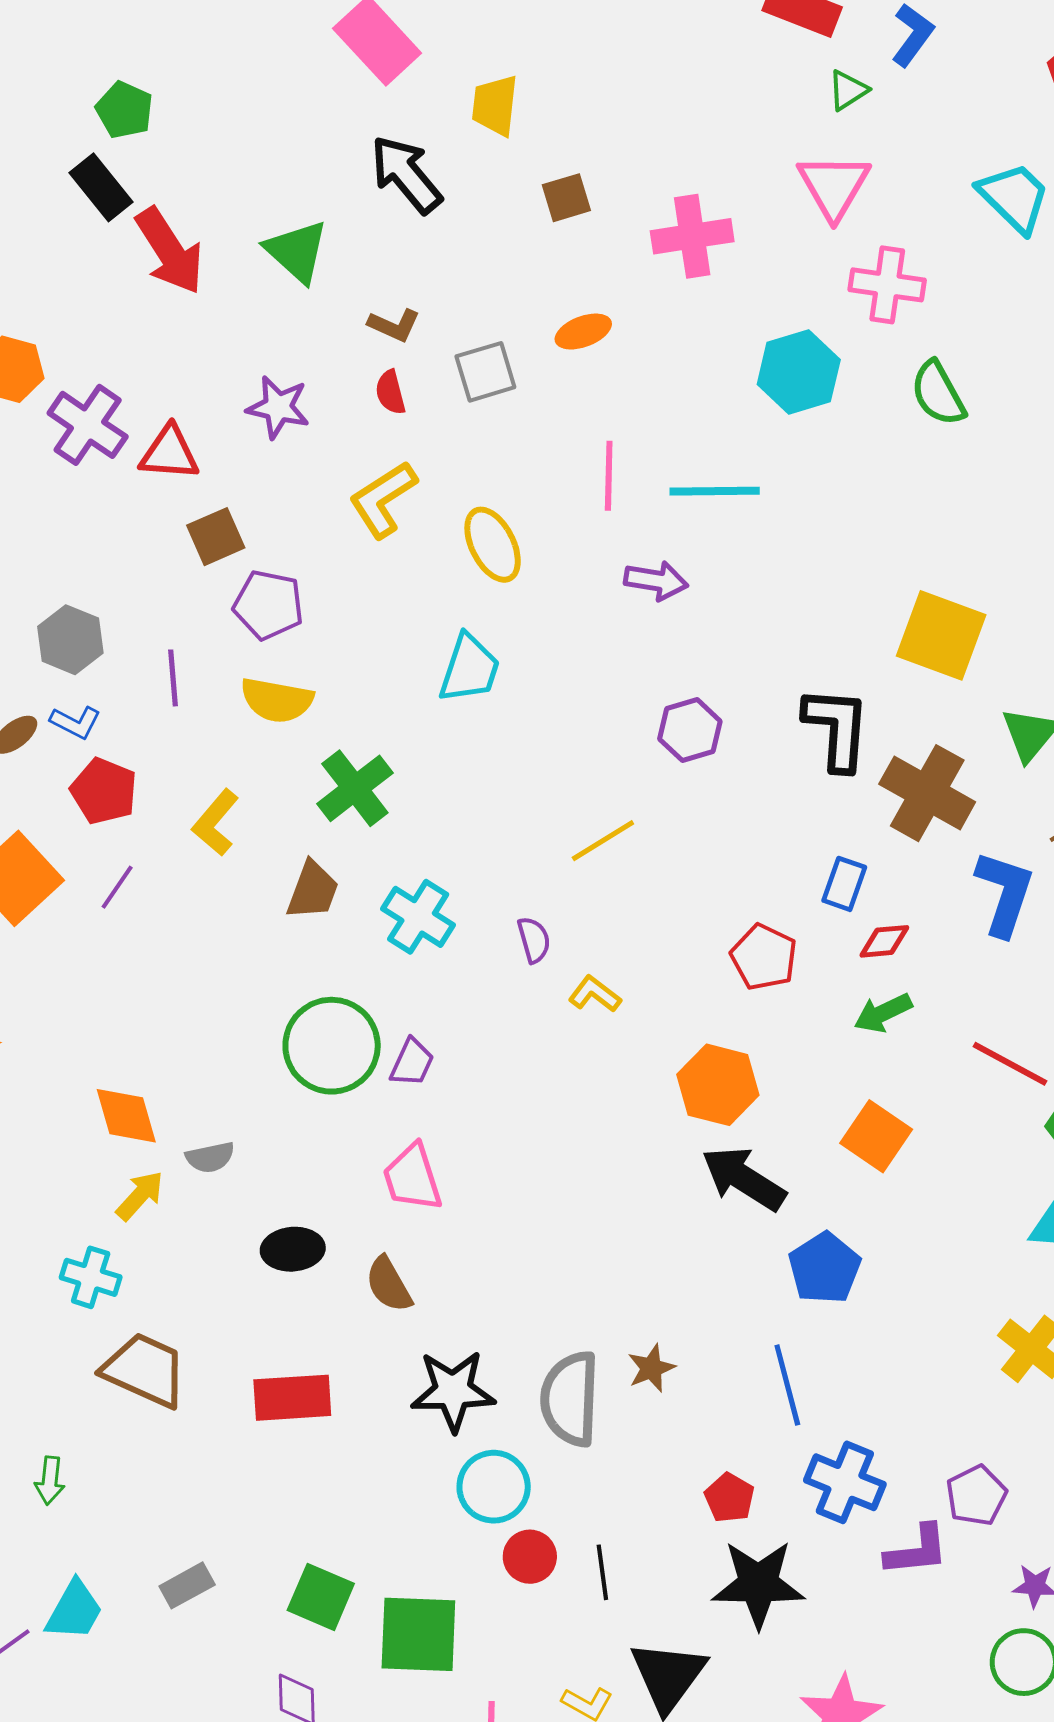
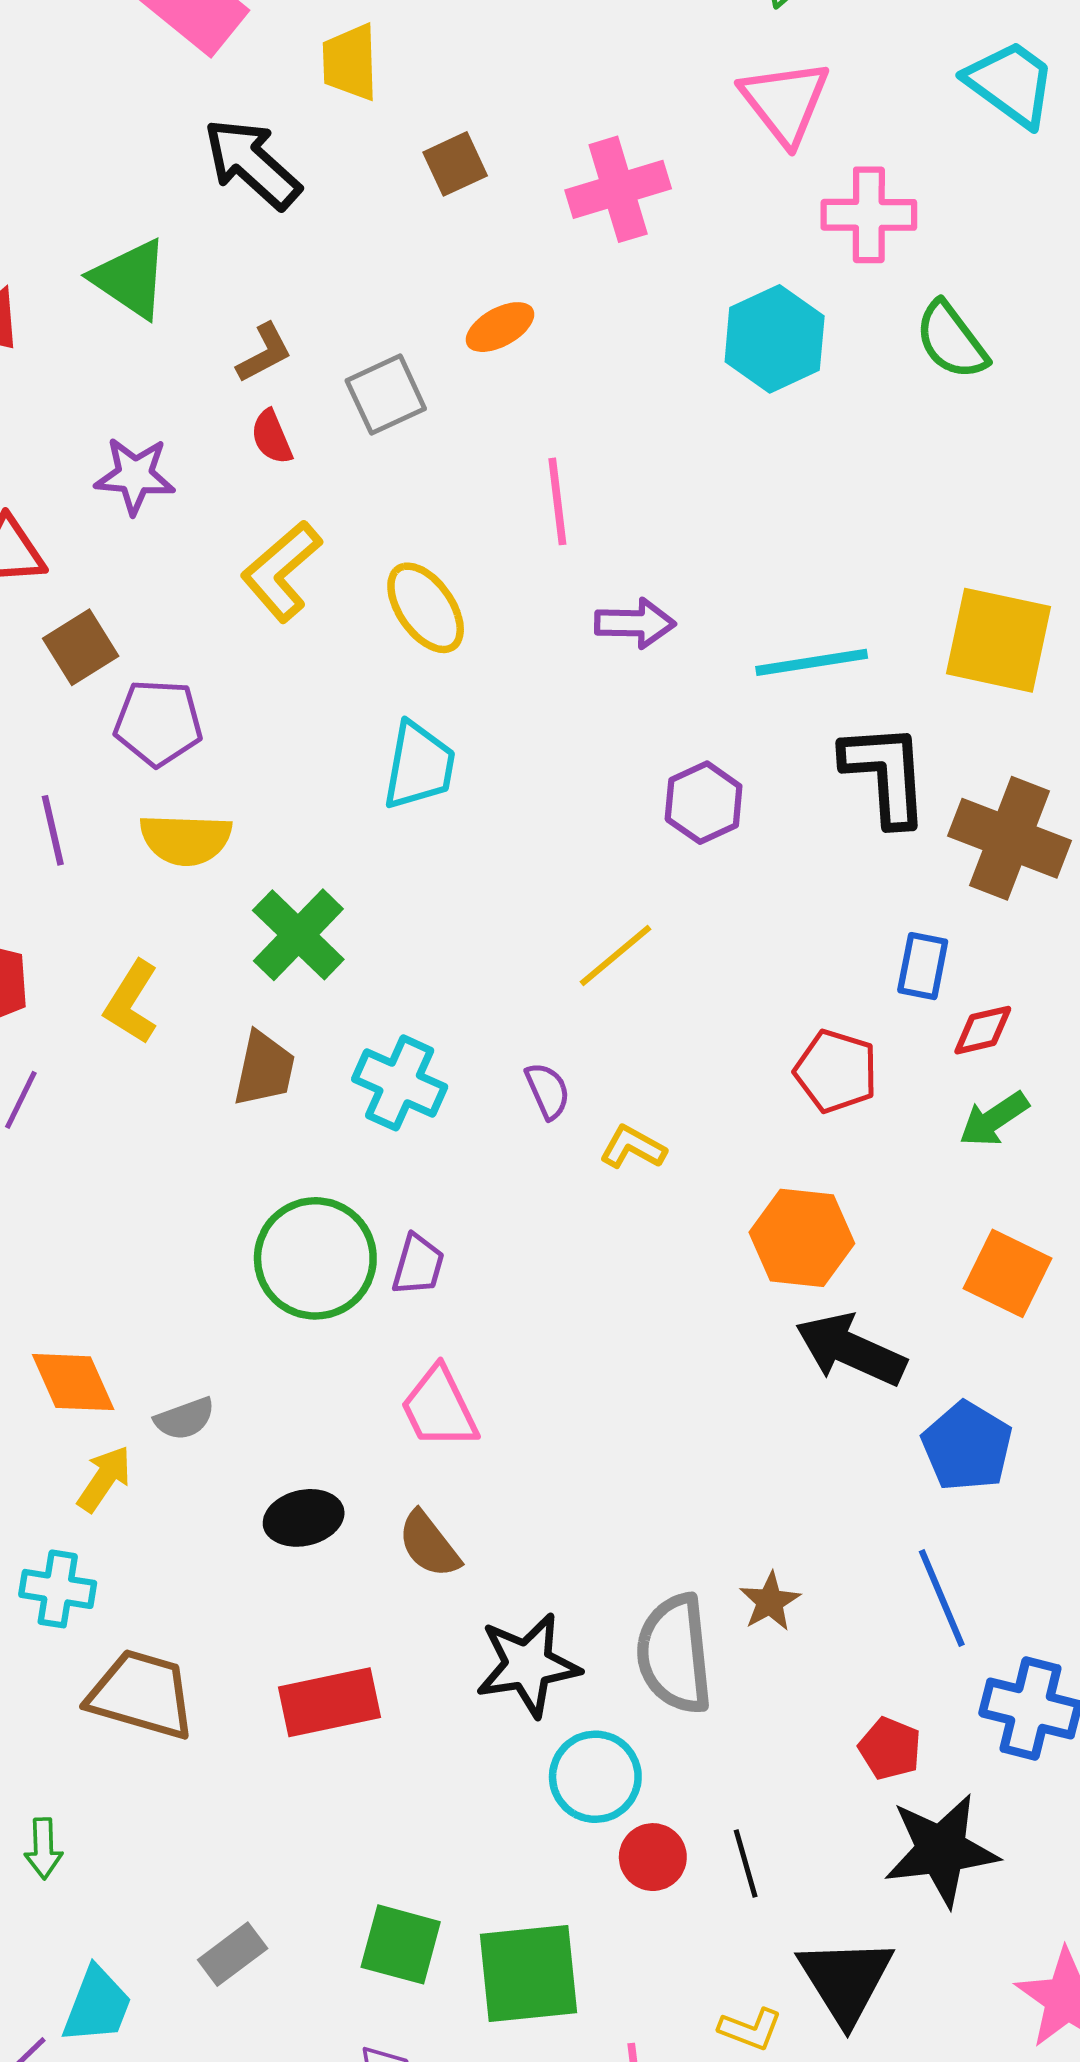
brown L-shape: (394, 325) -> (264, 353), turned -44
cyan line: (715, 491) -> (812, 662), moved

